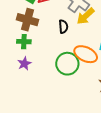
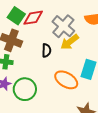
green circle: (67, 64) -> (25, 89), moved

